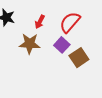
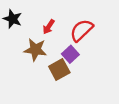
brown square: (79, 58) -> (59, 70), moved

